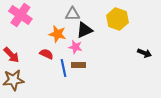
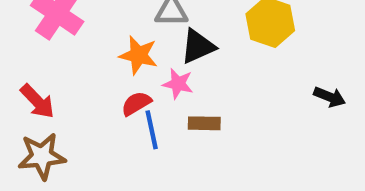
red semicircle: (46, 54) -> (136, 103), moved, turned -56
brown rectangle: (78, 65) -> (204, 123), moved

